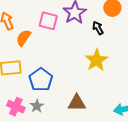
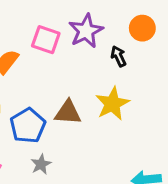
brown triangle: (77, 103) -> (68, 112), moved
gray star: (37, 106) -> (41, 164), moved

